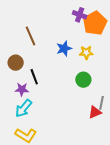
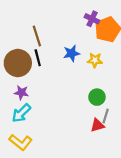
brown circle: (16, 63) -> (18, 63), size x1.6
black line: (34, 77) -> (38, 58), moved
green circle: (83, 80) -> (97, 97), moved

